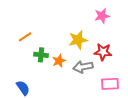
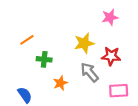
orange star: (59, 61) -> (60, 83), moved
gray arrow: (83, 67) -> (89, 72), turned 60

